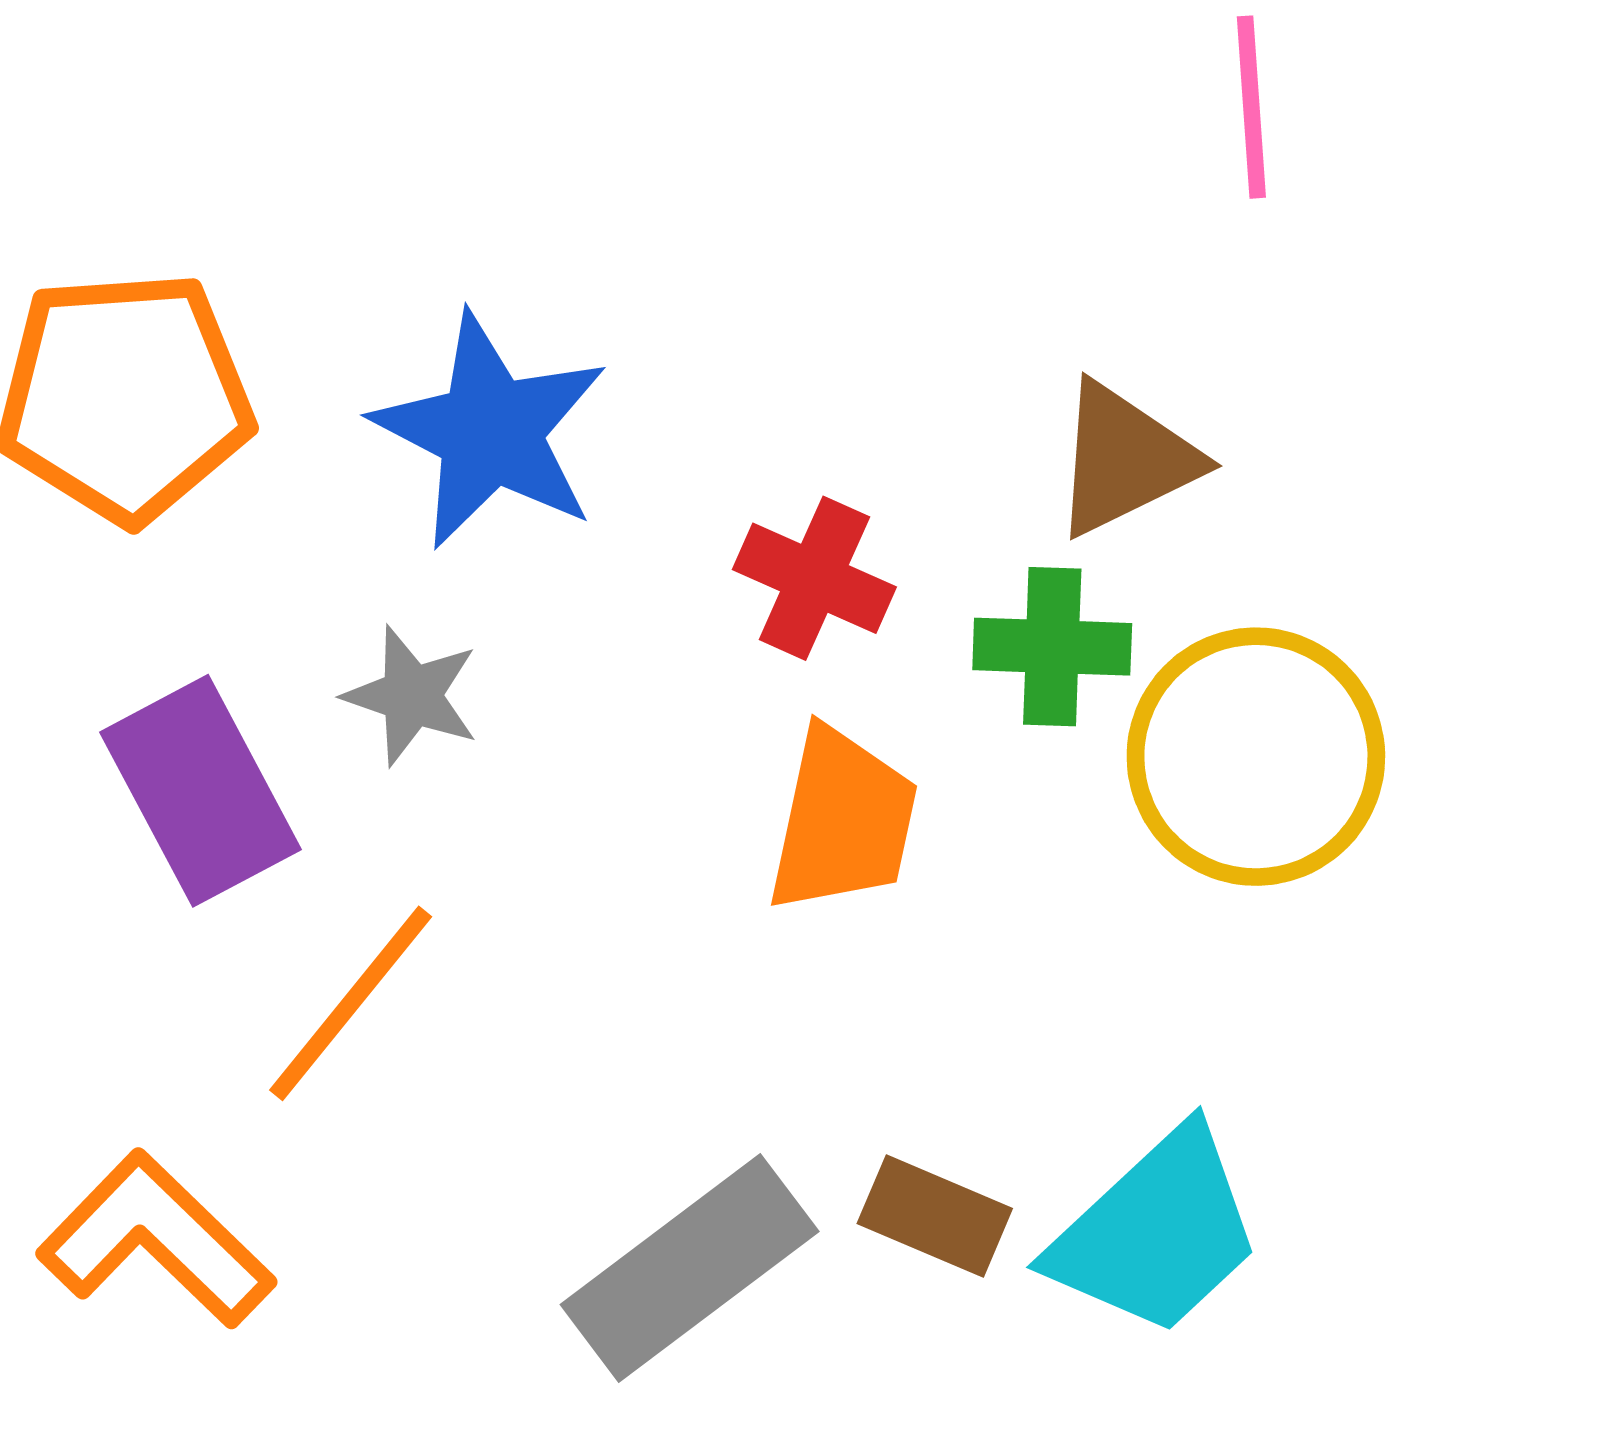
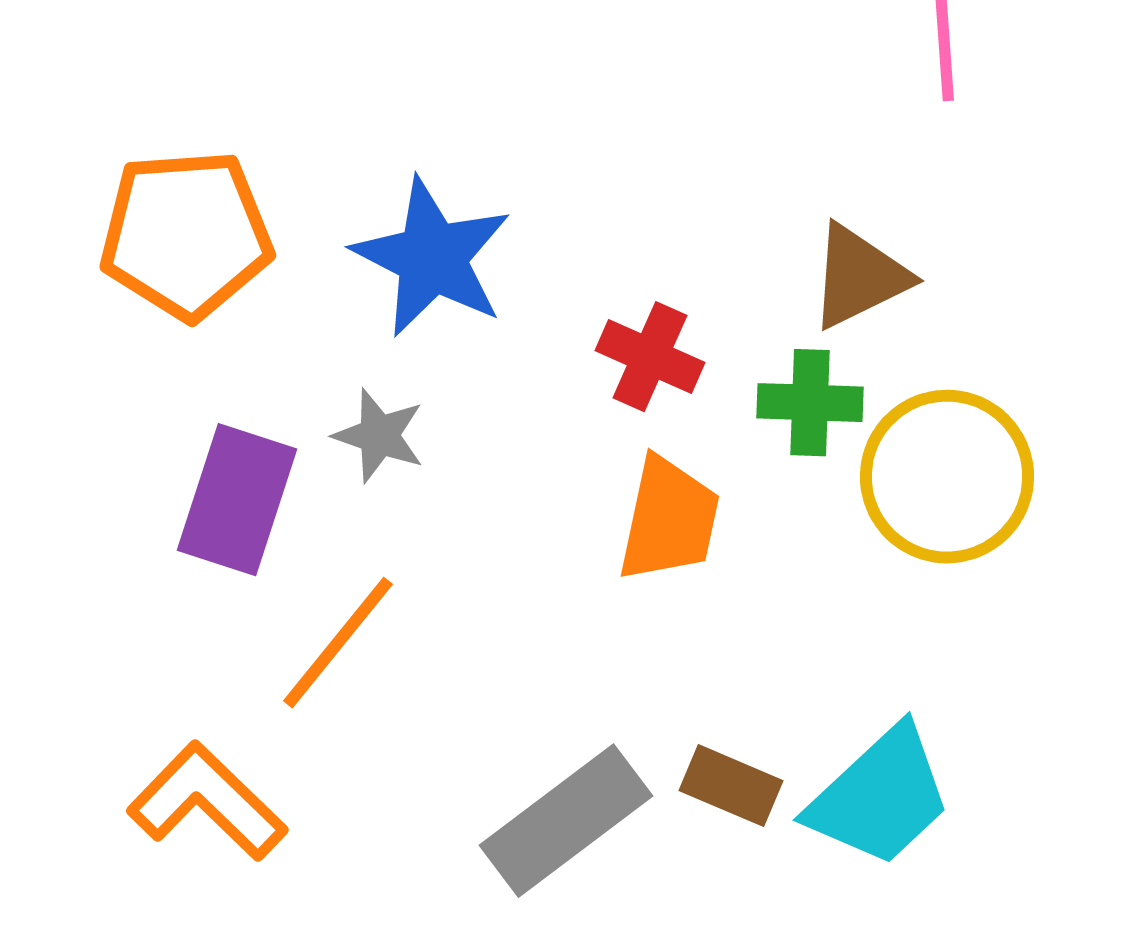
purple rectangle: (200, 791) -> (237, 500), turned 46

